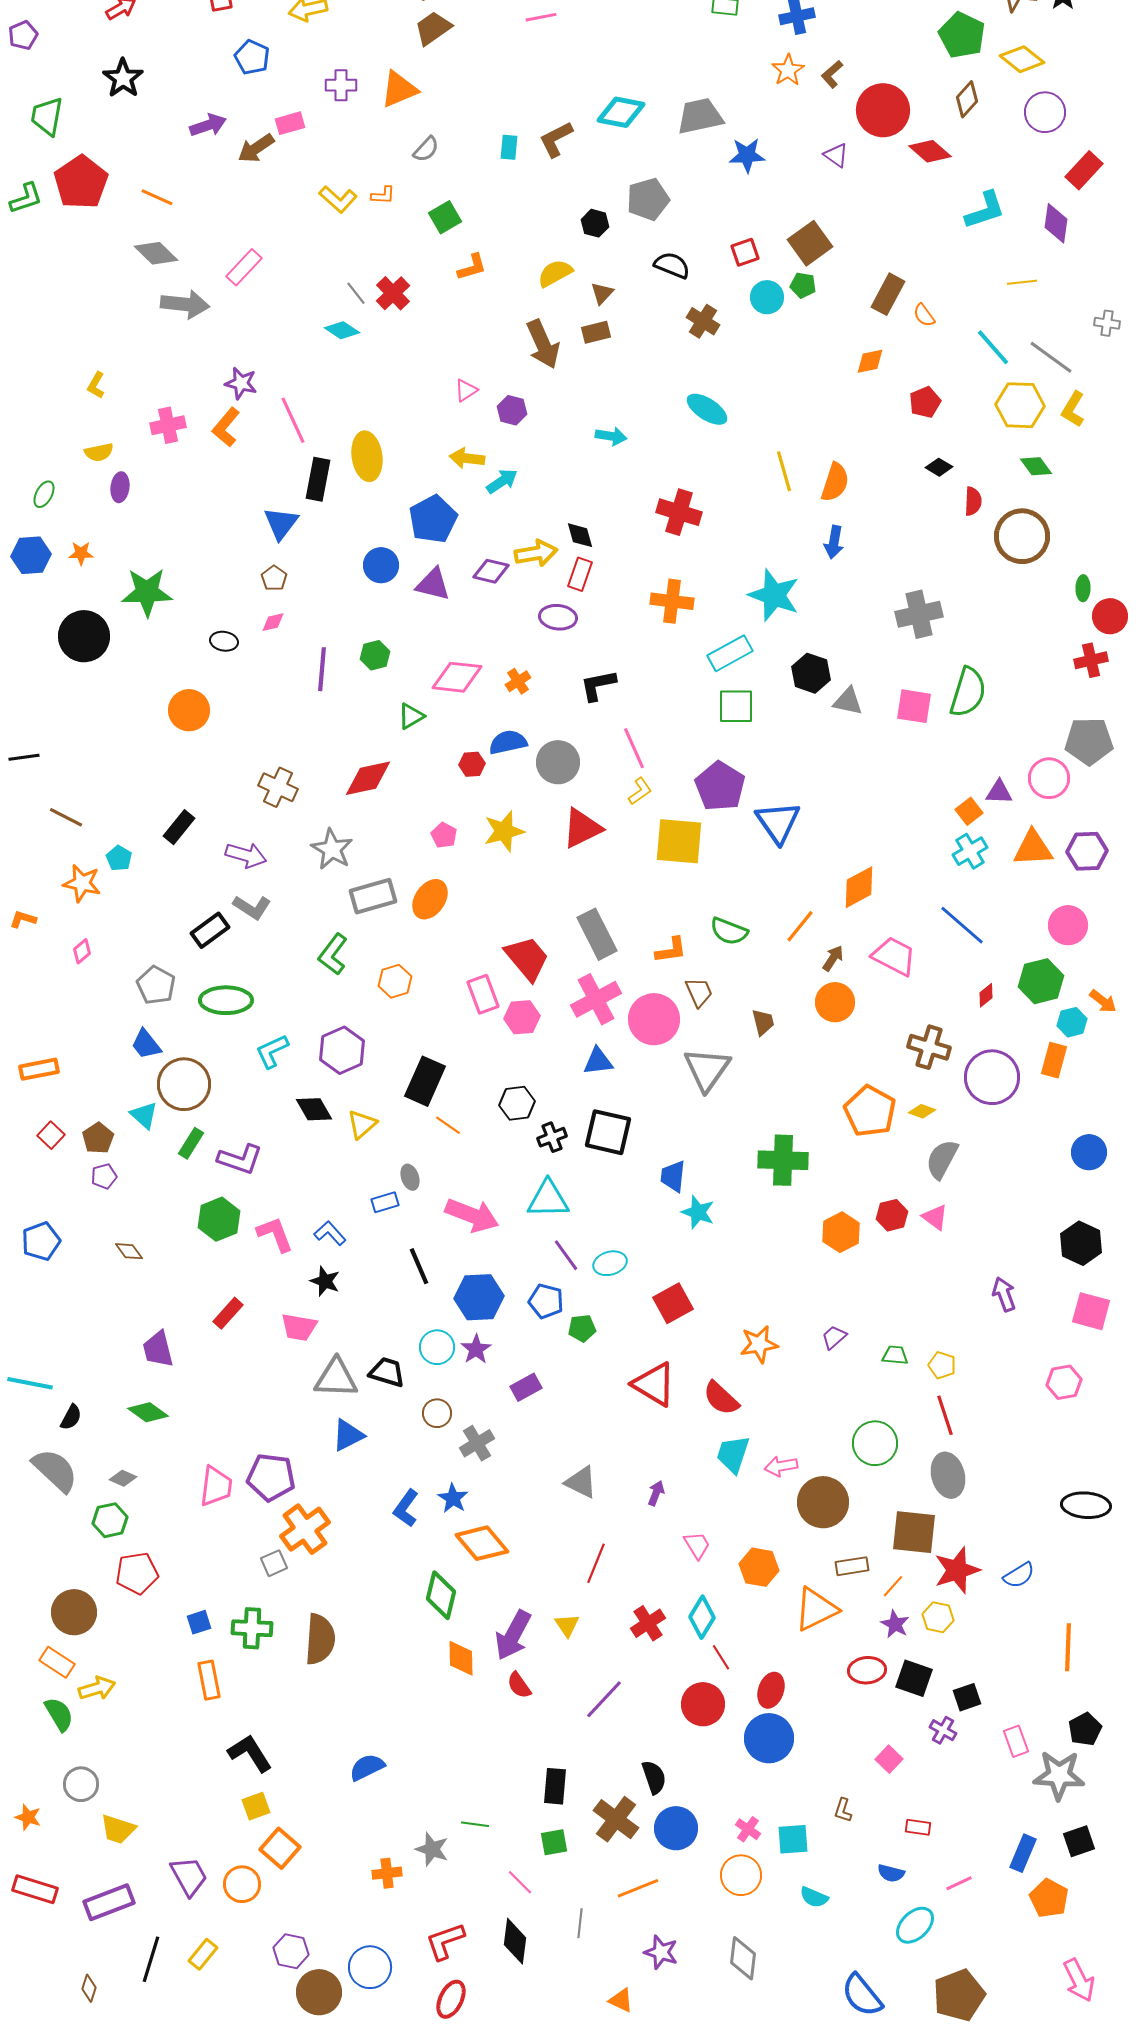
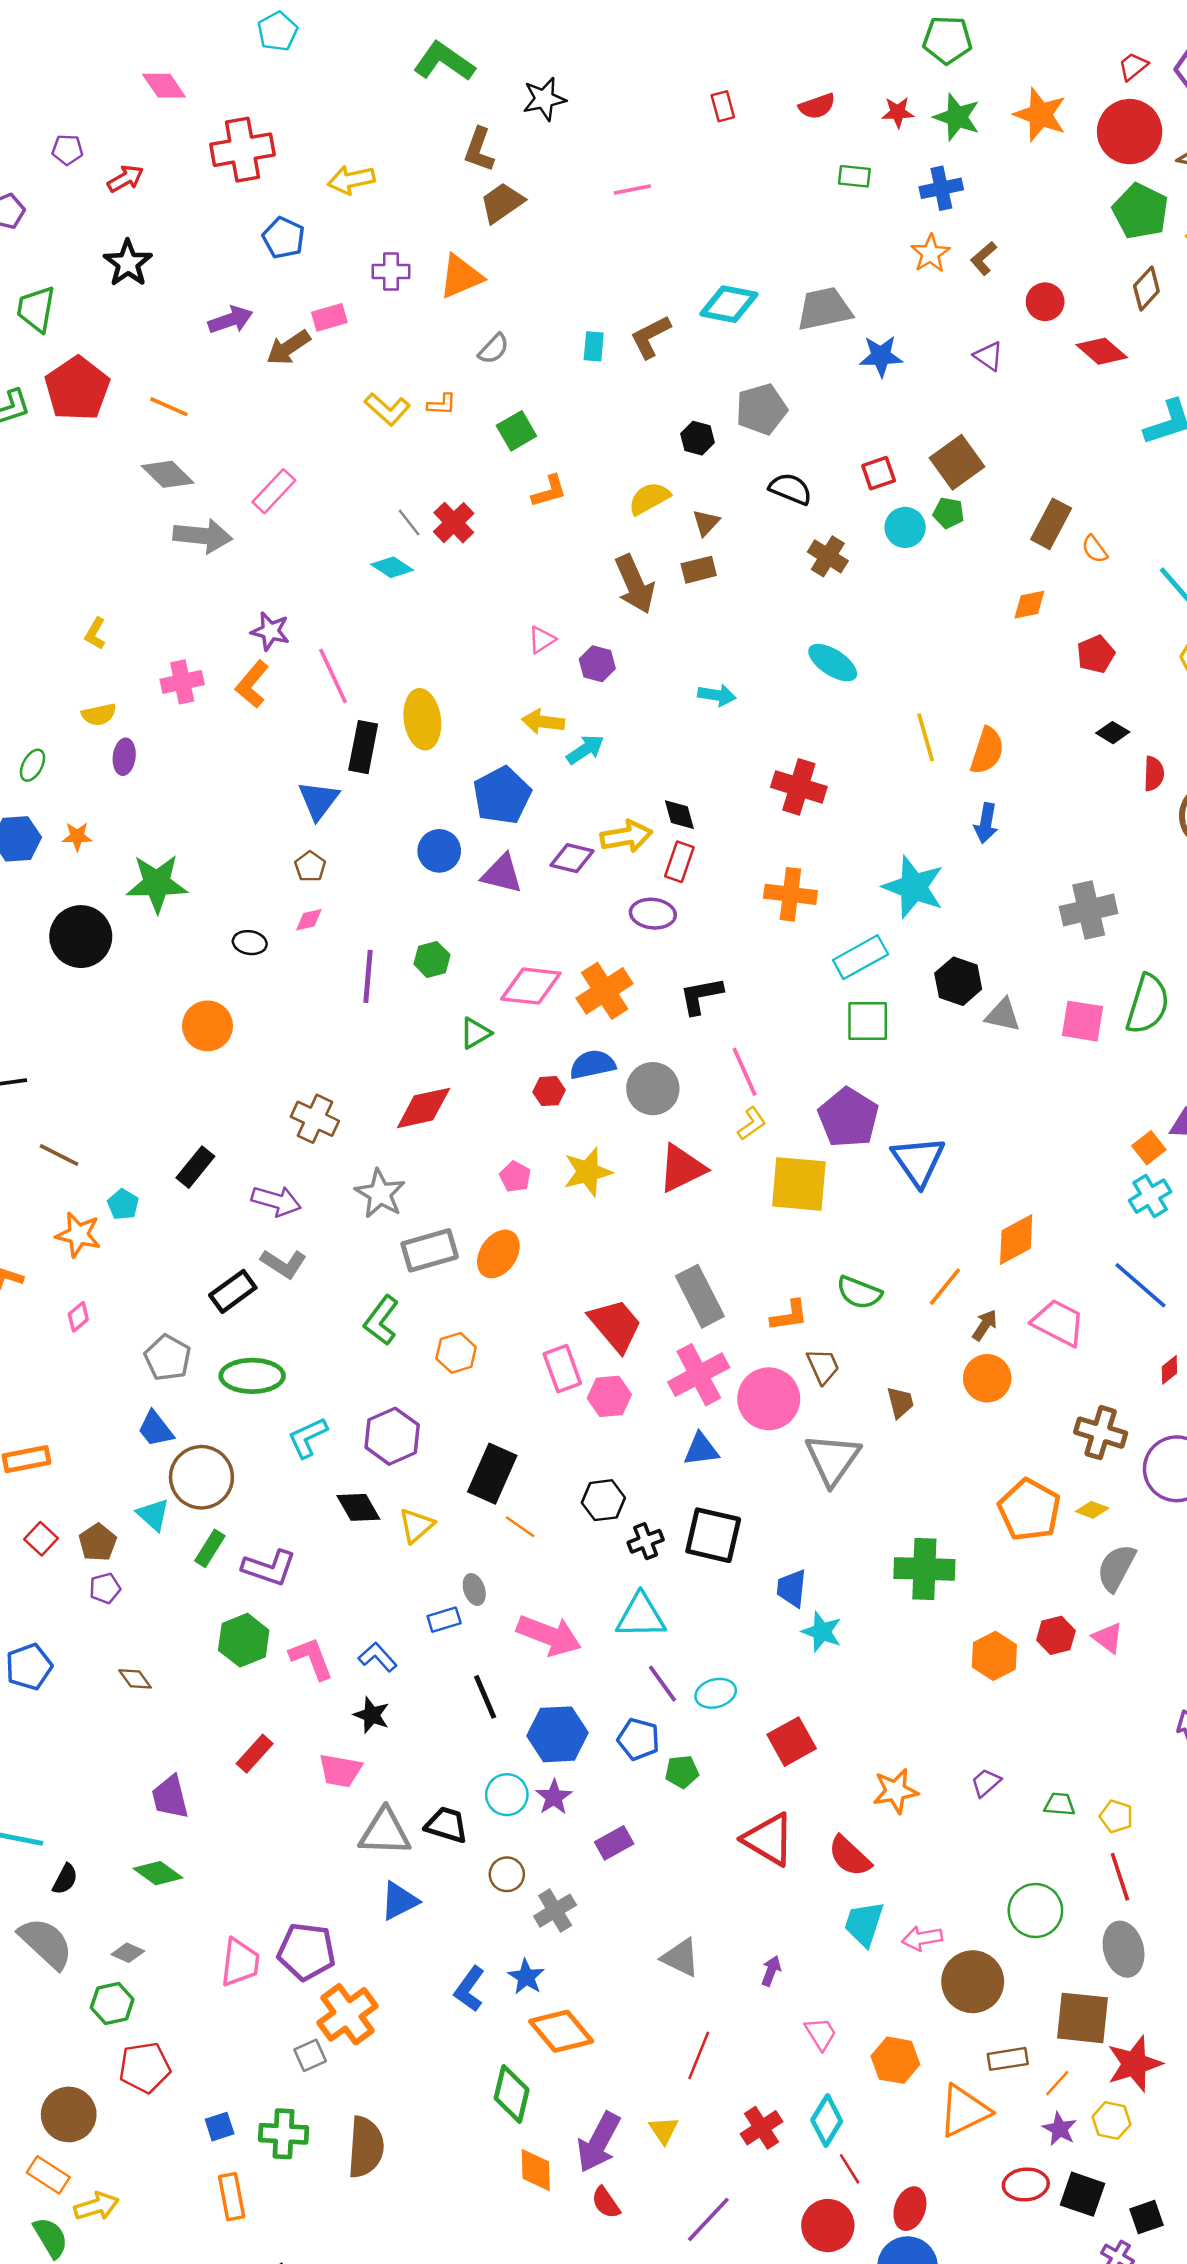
red circle: (883, 110) -> (1045, 302), size x0.6
orange cross: (518, 681) -> (605, 991), size x1.8

